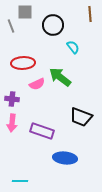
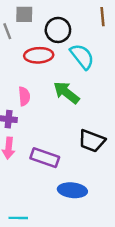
cyan semicircle: (73, 47) -> (82, 56), size x1.6
red ellipse: (23, 63) -> (39, 55), moved
pink semicircle: (37, 84) -> (24, 96), moved, turned -70

